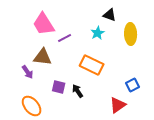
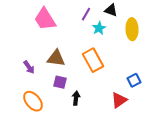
purple line: (65, 38) -> (86, 14), moved, turned -32
brown triangle: (43, 57) -> (56, 58), moved
orange rectangle: (92, 65) -> (93, 60), turned 35
black arrow: (78, 91) -> (76, 98), moved, turned 40

